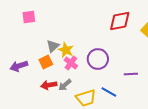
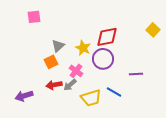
red diamond: (120, 21) -> (107, 37), moved
yellow star: (66, 50) -> (83, 48), moved
pink cross: (71, 63) -> (76, 71), moved
purple arrow: (19, 66) -> (24, 96), moved

